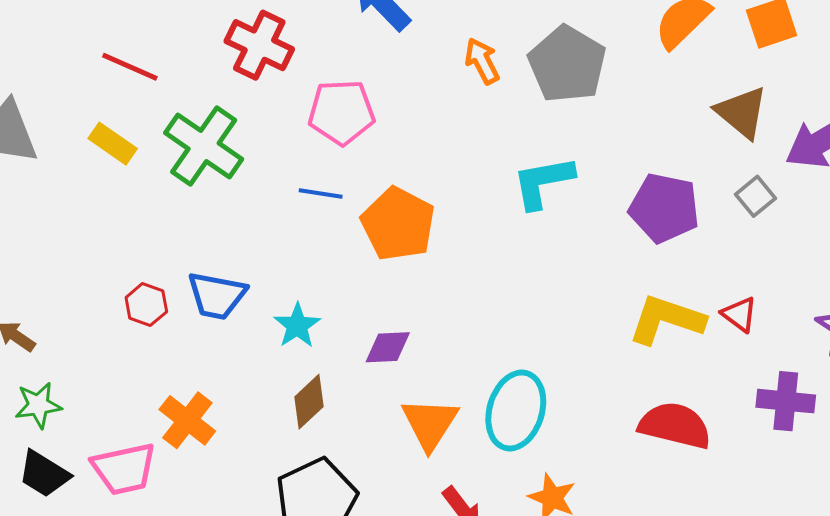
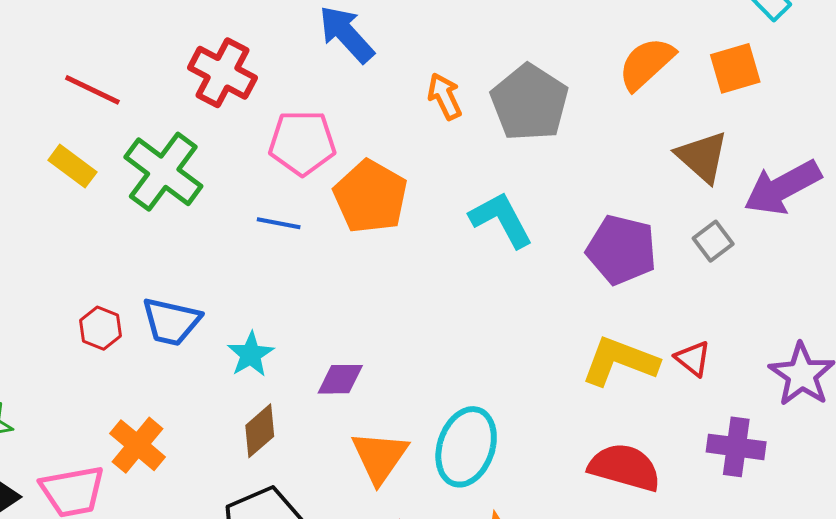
cyan L-shape: (543, 182) -> (501, 220), turned 70
orange pentagon: (398, 224) -> (371, 197), moved

